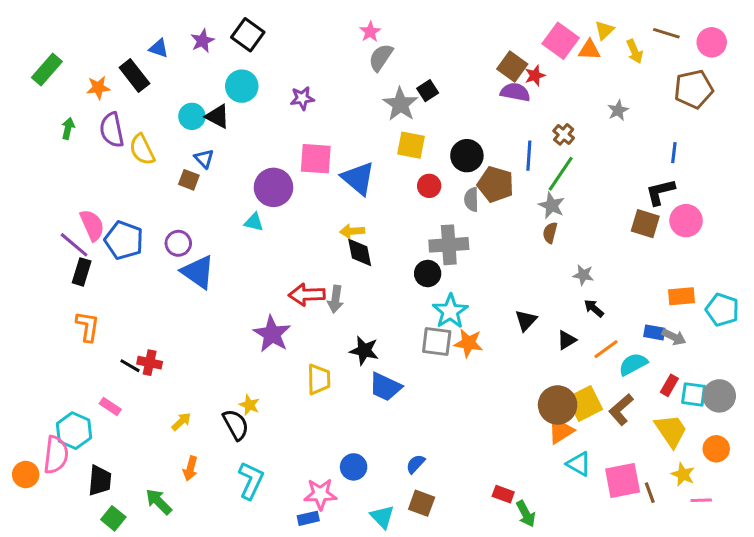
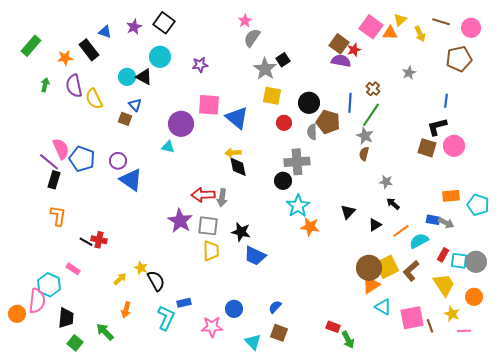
gray square: (437, 342) -> (208, 226), moved
yellow star: (249, 405) -> (141, 268), moved
blue rectangle: (308, 518) -> (184, 303), moved

